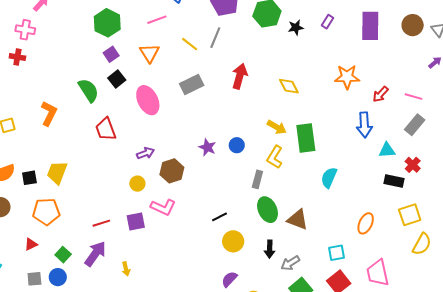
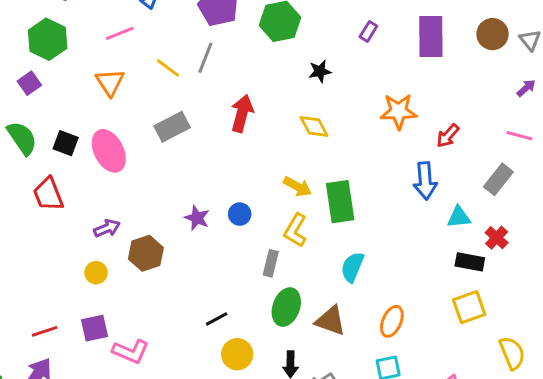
black star: (296, 28) -> (320, 71), moved
purple square: (111, 54) -> (29, 83), moved
black square: (117, 79) -> (66, 143), moved, turned -30
pink line: (413, 97) -> (519, 136), moved
cyan semicircle: (329, 178) -> (352, 267), moved
pink L-shape: (163, 207) -> (131, 352), moved
green ellipse: (268, 210) -> (286, 307), turned 45
yellow square: (410, 215) -> (469, 307), moved
orange ellipse: (366, 223) -> (392, 321), moved
yellow semicircle: (422, 244) -> (512, 353), turned -50

